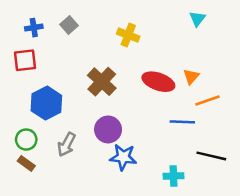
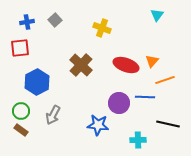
purple circle: (108, 129) -> (119, 103), moved

